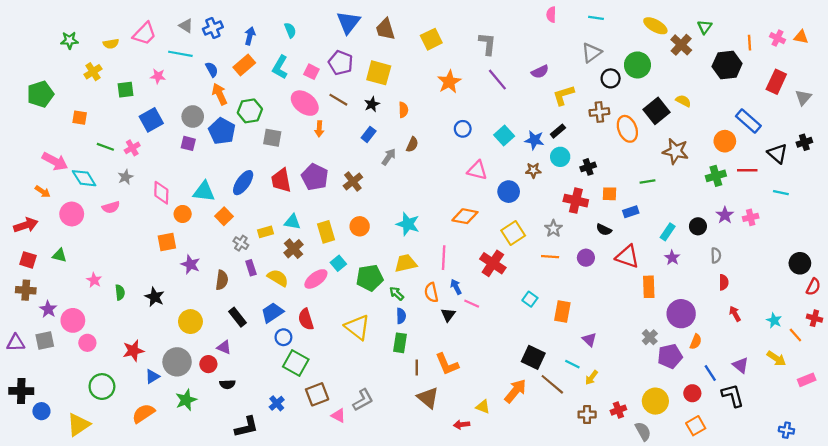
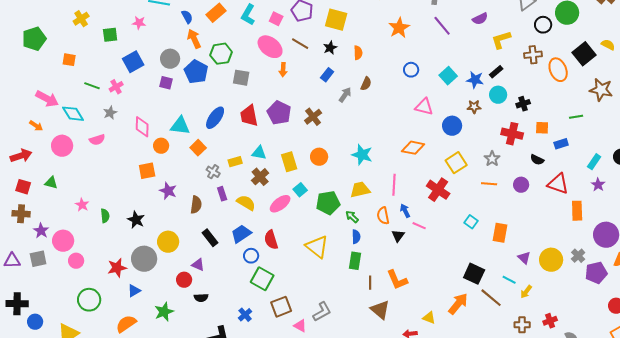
gray circle: (177, 362) -> (144, 259), moved
yellow circle: (655, 401) -> (551, 260), moved

